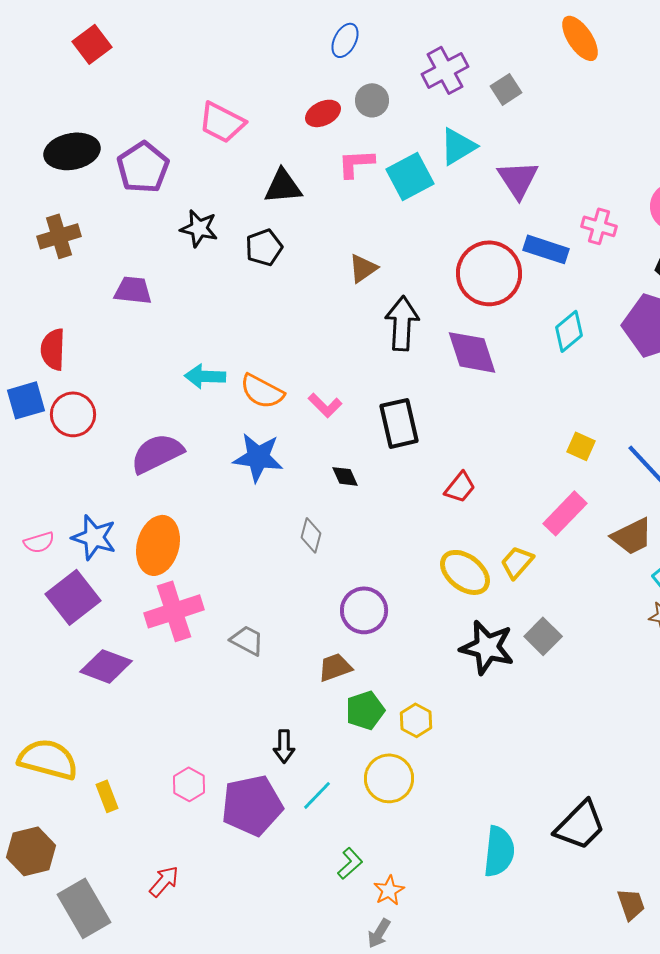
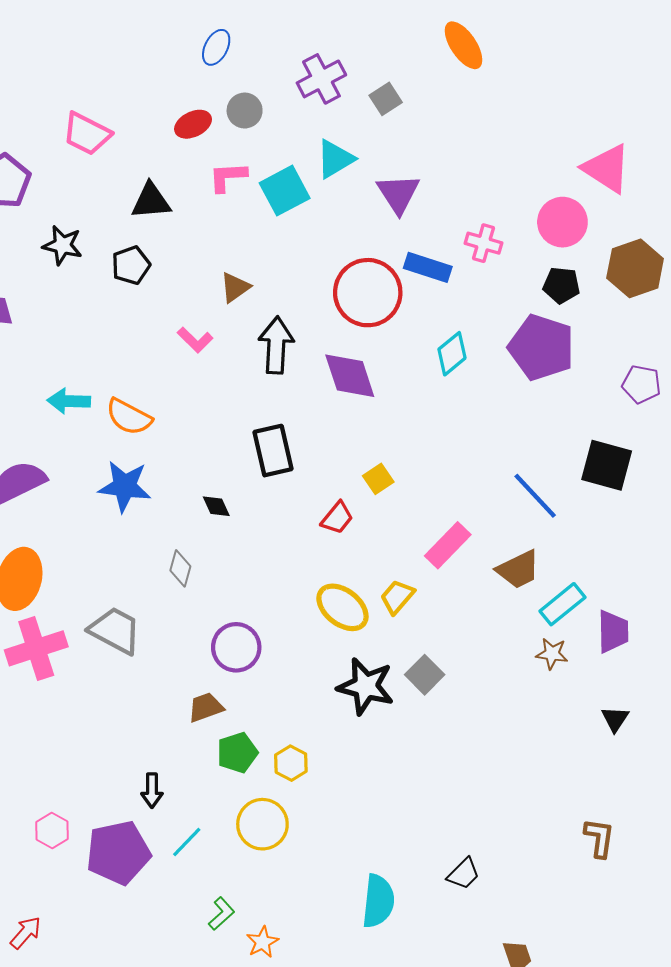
pink L-shape: (325, 405) -> (195, 340), moved
yellow square: (581, 446) -> (378, 479), moved, turned 32
gray trapezoid: (247, 640) -> (115, 631), moved, size x1.5
black trapezoid: (580, 825) -> (464, 874), size x0.6

